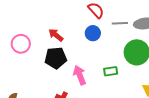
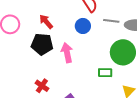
green rectangle: (111, 71) -> (105, 73), moved
pink arrow: (80, 75) -> (67, 53), moved

